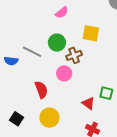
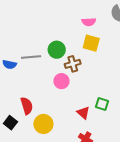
pink semicircle: (62, 12) -> (89, 22), moved, turned 32
gray line: (32, 52) -> (31, 57), turned -36
red semicircle: (41, 90) -> (27, 106), moved

